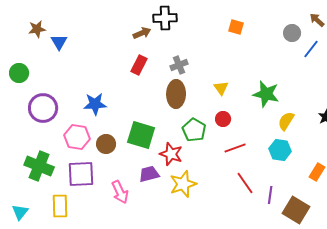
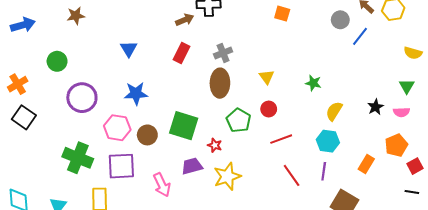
blue triangle: (59, 42) -> (129, 49), moved
green star: (266, 94) -> (313, 83), size x0.6
red star: (171, 154) -> (215, 145), size x0.6
purple line: (270, 195) -> (324, 171), moved

